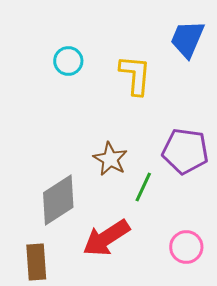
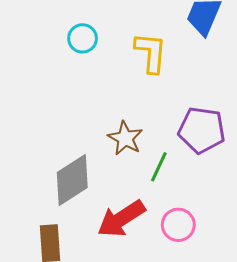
pink circle: (186, 247) -> (178, 225), moved

